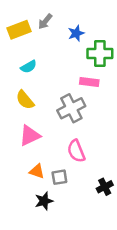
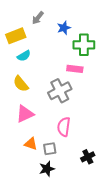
yellow rectangle: (19, 30) -> (16, 36), moved
pink semicircle: (76, 151) -> (64, 127), turned 30
black star: (44, 201) -> (47, 169), moved

